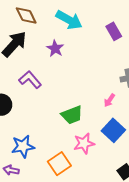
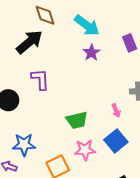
purple star: (55, 48) -> (91, 53), moved
purple L-shape: (30, 80) -> (40, 79), turned 30
pink arrow: (109, 100) -> (116, 111), turned -64

